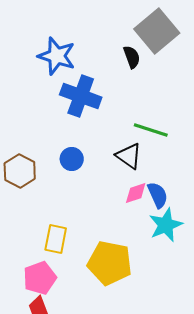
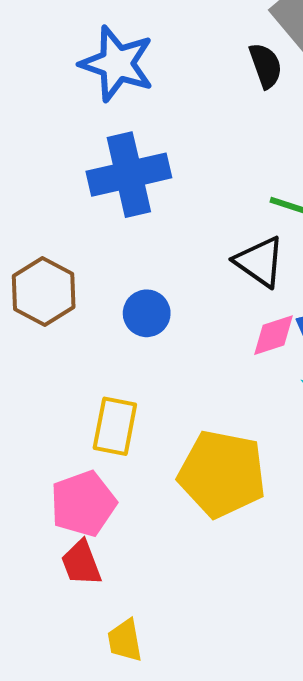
blue cross: (81, 96) -> (129, 175), moved, turned -33
blue circle: (72, 159) -> (147, 313), moved

